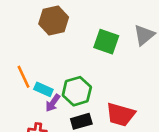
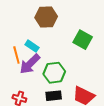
cyan rectangle: (43, 89) -> (32, 46), moved
purple arrow: (53, 103) -> (30, 64), moved, size x1.6

